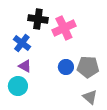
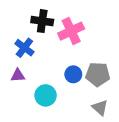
purple triangle: (25, 66) -> (18, 75), moved, turned -32
cyan circle: (18, 86) -> (46, 95), moved

